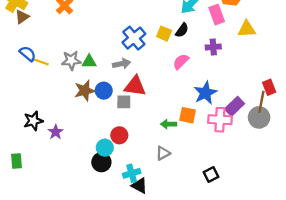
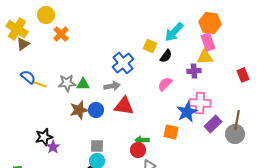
pink rectangle: (217, 15) -> (208, 42), moved
yellow triangle: (247, 29) -> (205, 57), moved
yellow square: (164, 34) -> (150, 46), moved
red rectangle: (269, 87) -> (243, 75), moved
gray square: (124, 102) -> (97, 146), moved
pink cross: (220, 120) -> (200, 103), moved
black star: (33, 121) -> (44, 137), moved
green arrow: (169, 124) -> (142, 140), moved
red circle: (119, 135) -> (138, 150), moved

